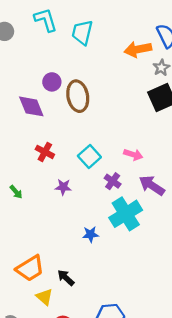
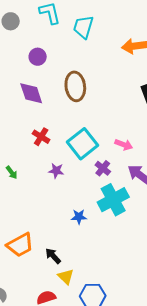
purple circle: (52, 82) -> (38, 57), moved
cyan square: (89, 156) -> (83, 144), size x1.4
yellow triangle: (44, 297) -> (66, 277), moved

